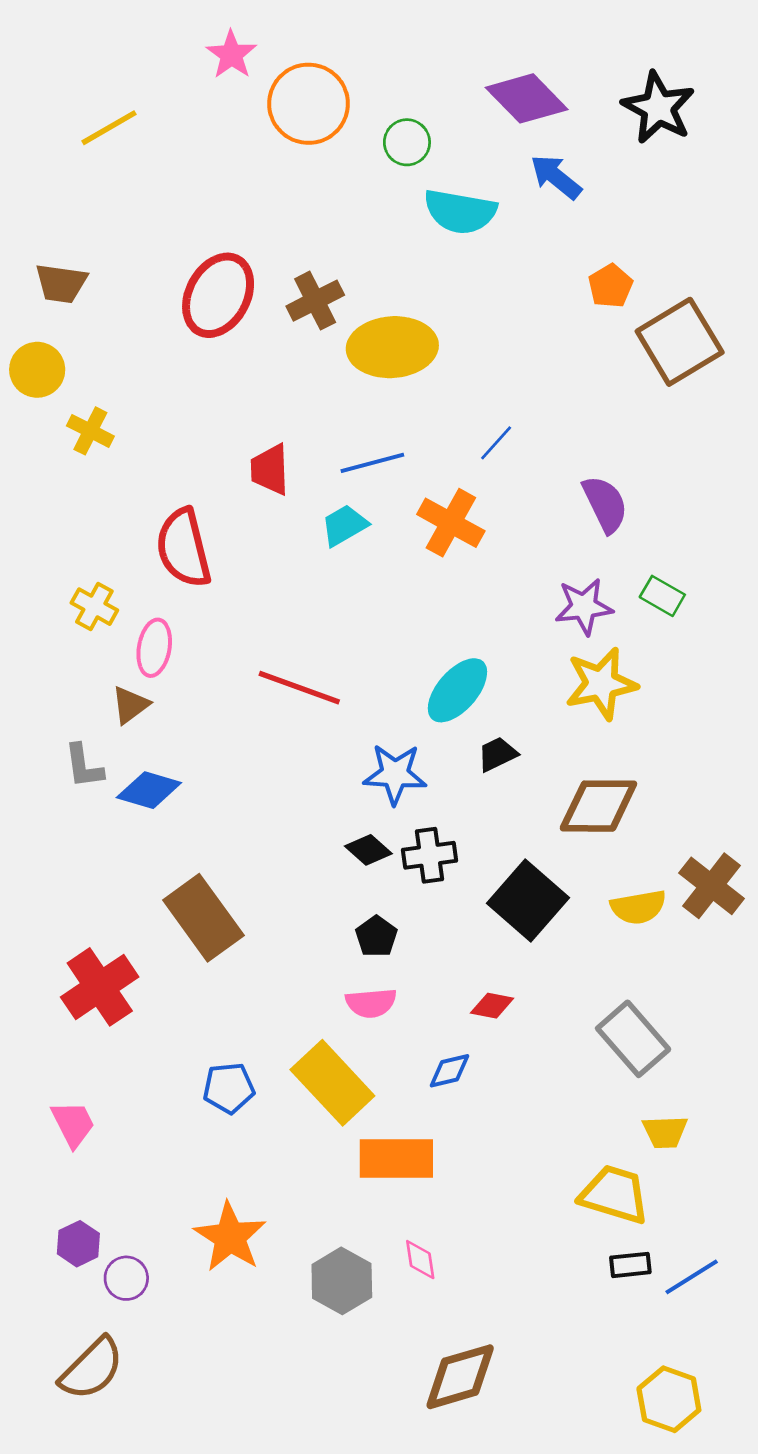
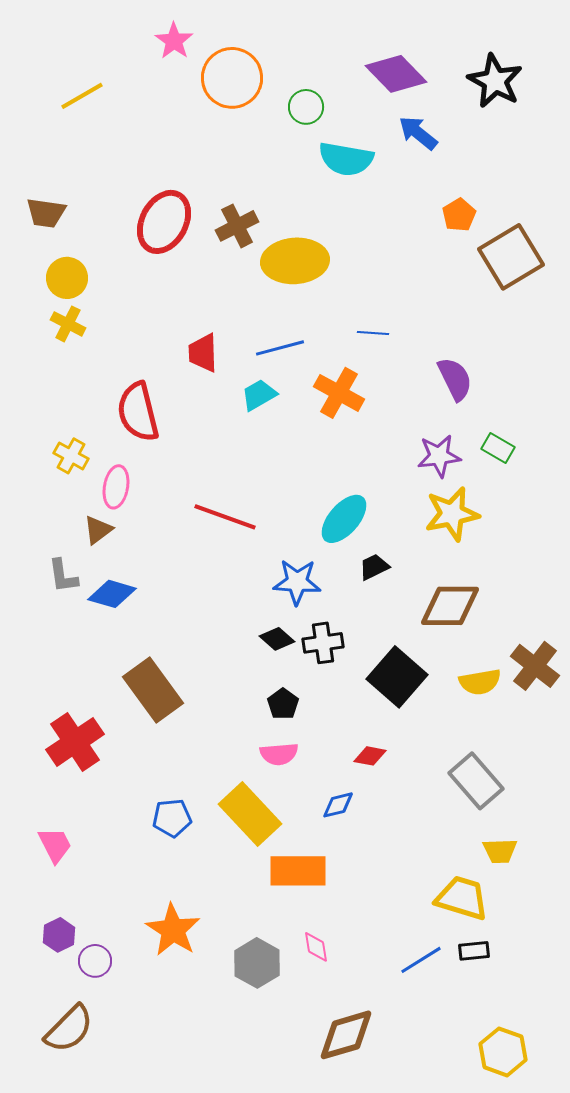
yellow circle: (37, 370) -> (67, 278), moved
blue line: (496, 443) -> (373, 333), turned 52
blue line: (692, 1277) -> (421, 960), moved

